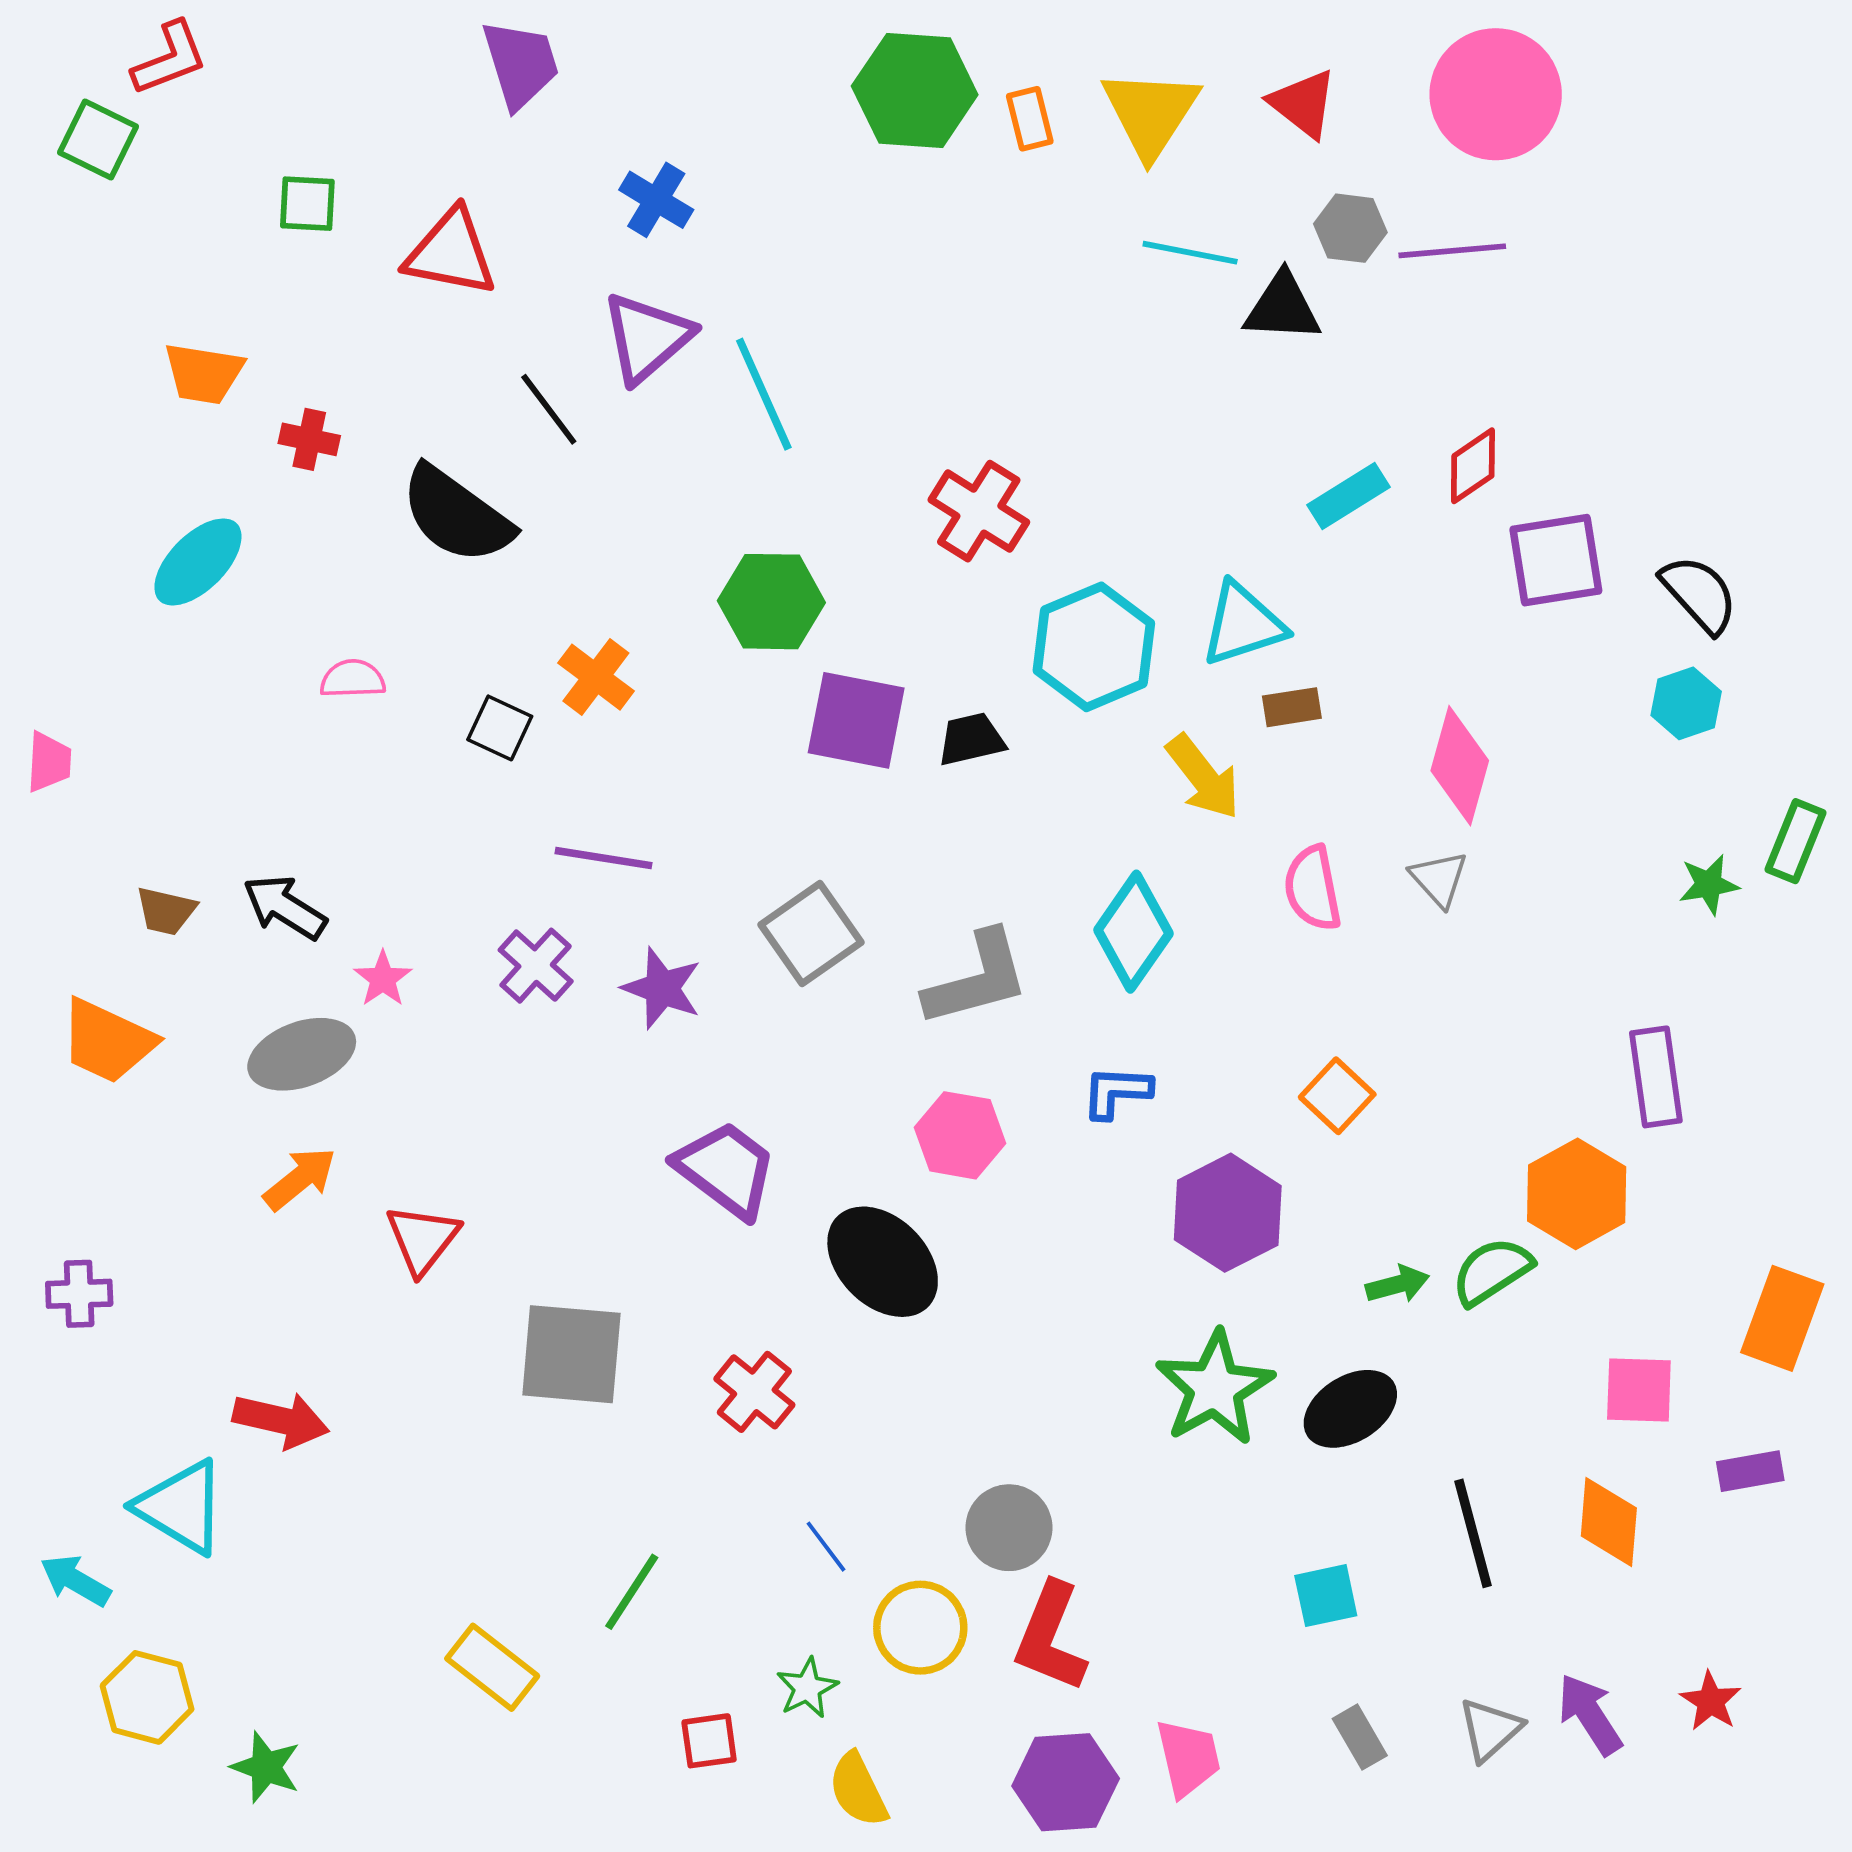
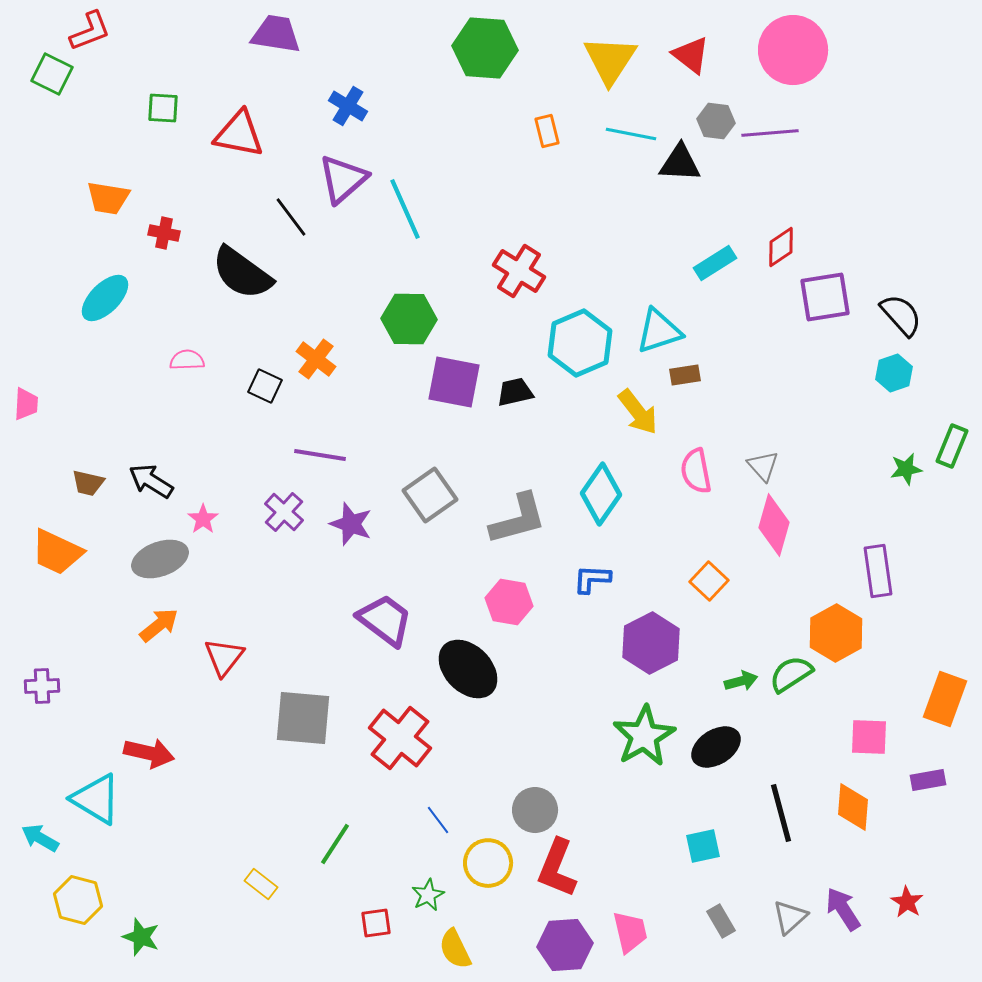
purple trapezoid: (520, 64) -> (276, 34), turned -64
orange rectangle: (1030, 119) -> (547, 131), moved
pink diamond: (1460, 766) -> (774, 525), moved
red cross: (754, 1392) -> (400, 738), size x1.5
yellow rectangle: (492, 1667) -> (261, 884), size x0.7

